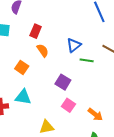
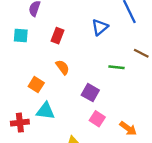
blue triangle: (74, 45) -> (100, 27), moved
orange semicircle: (43, 50) -> (63, 67), moved
orange square: (22, 67) -> (36, 85), moved

